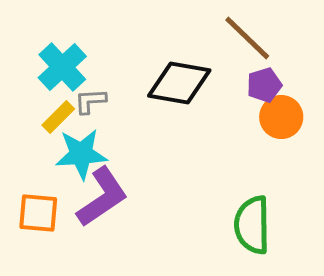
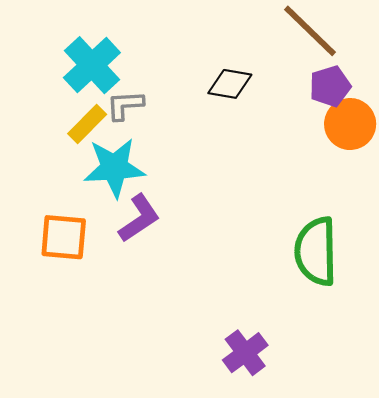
black diamond: (179, 83) -> (230, 84), size x0.6
purple L-shape: (102, 197) -> (139, 218), size x0.7

